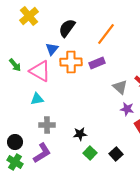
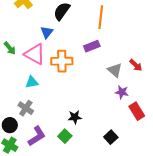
orange line: (106, 34) -> (101, 17), turned -30
orange cross: (71, 62) -> (62, 61), moved
gray cross: (47, 125) -> (26, 108), moved, turned 35
green square: (90, 153) -> (65, 136), moved

